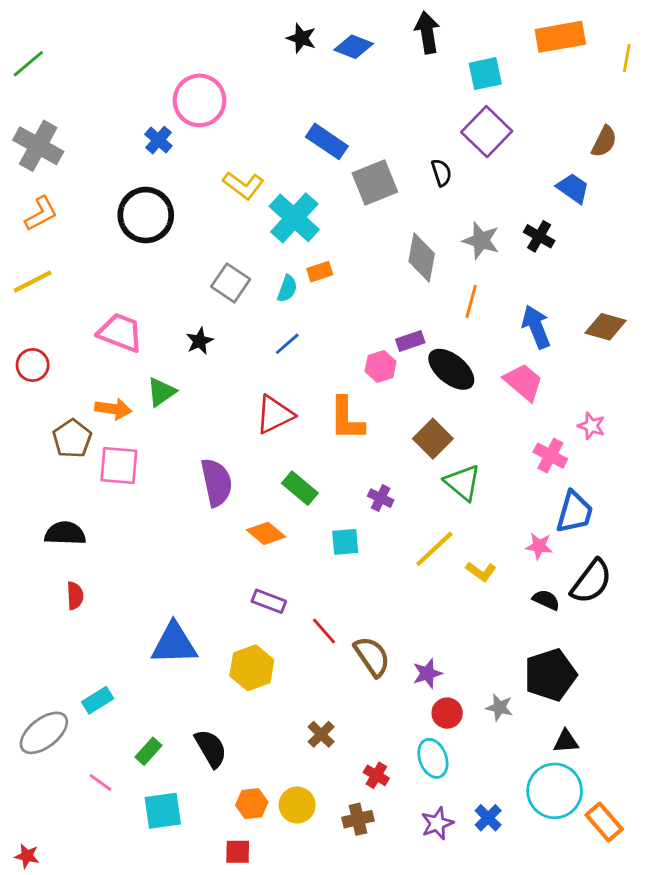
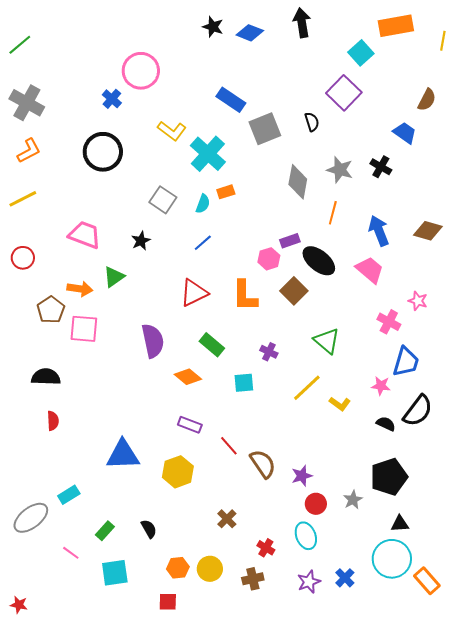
cyan square: (485, 74) -> (361, 53), moved, turned -30
brown square: (433, 439) -> (294, 291), moved
gray star: (499, 707) -> (353, 500), turned 30
black semicircle: (211, 748) -> (149, 529), size x0.7

